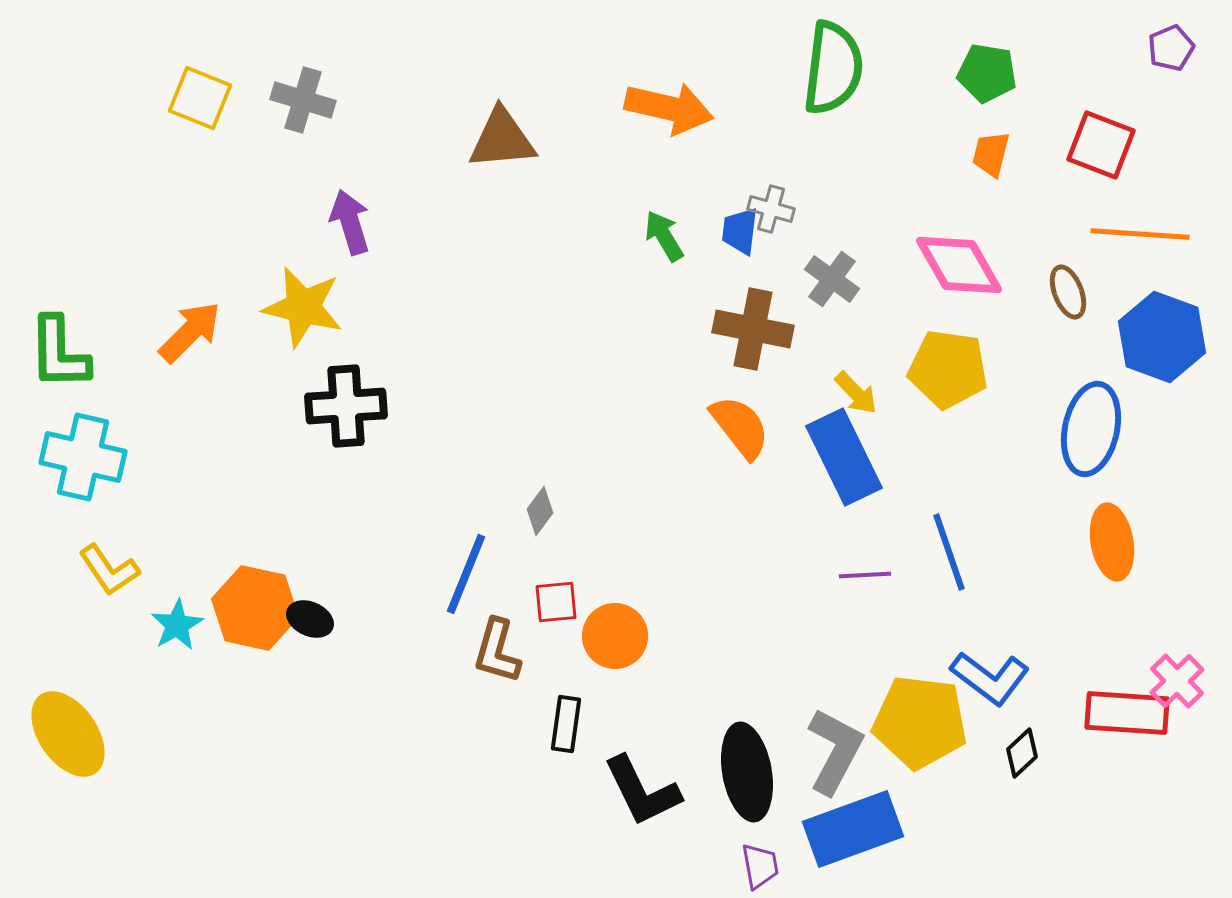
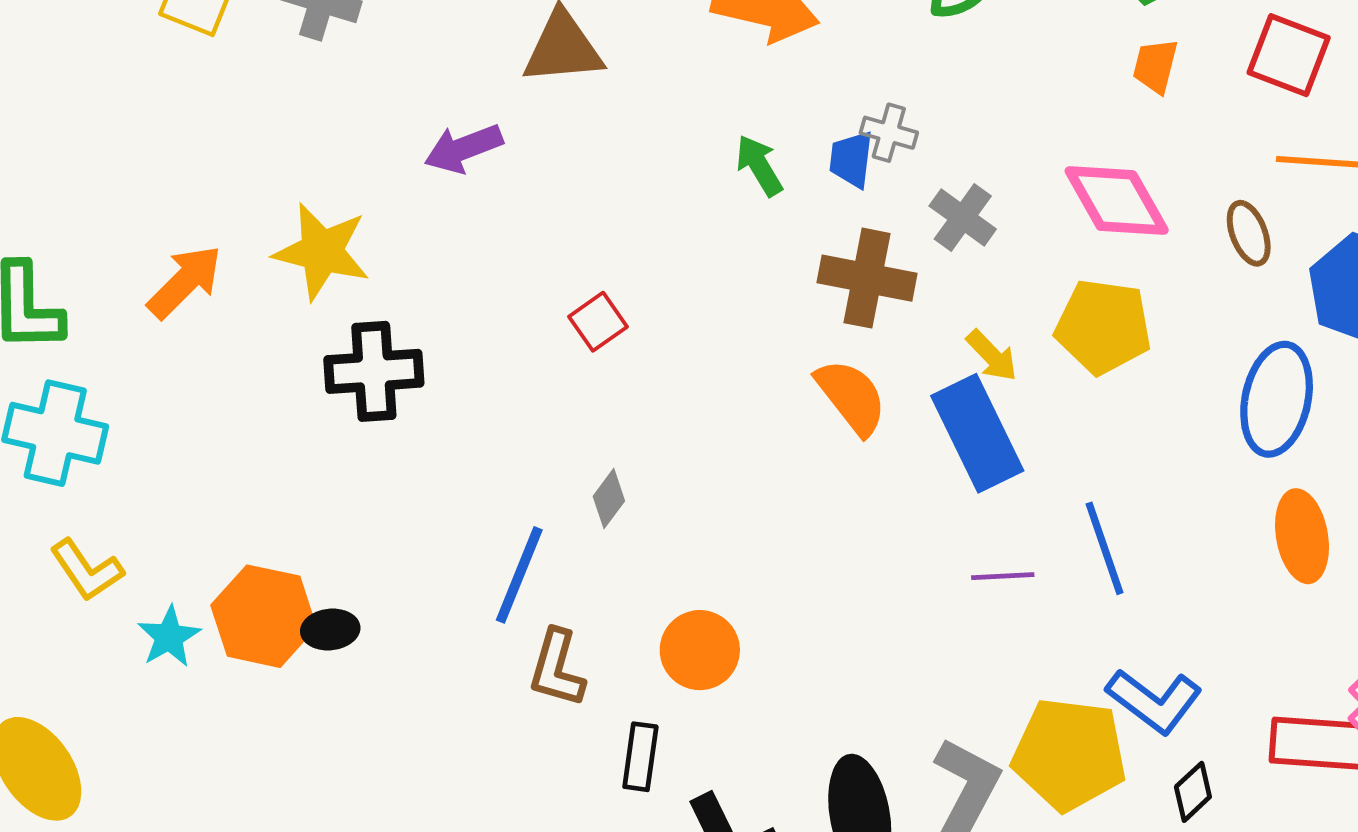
purple arrow: (350, 222) -> (464, 148), moved, turned -94
red square: (556, 602) -> (598, 322), moved, turned -30
black ellipse: (310, 619) -> (330, 629), turned -30

